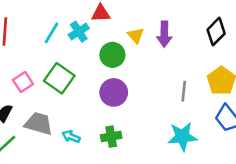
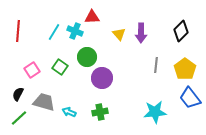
cyan cross: (79, 32) -> (75, 31), turned -35
green circle: (112, 55) -> (87, 57), moved
green square: (59, 78) -> (60, 67), size x0.7
gray line: (184, 91) -> (156, 65), moved

